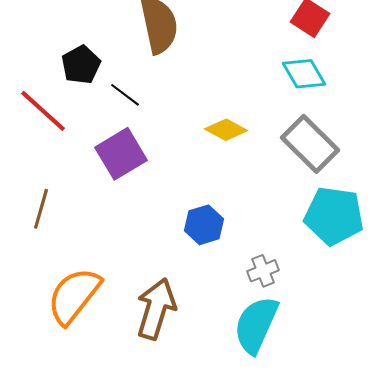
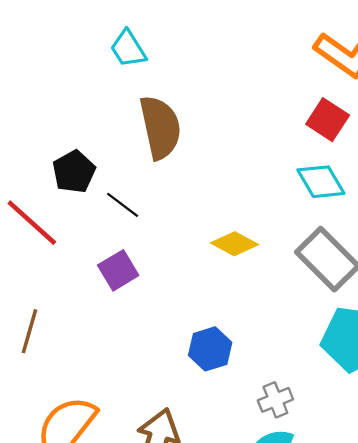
purple square: (121, 154) -> (118, 270), size x0.7

